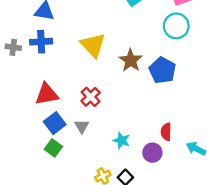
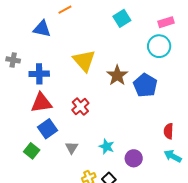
blue cross: (41, 42) -> (39, 74), moved
gray triangle: (82, 126) -> (72, 148), moved
red semicircle: (166, 132) -> (169, 131), moved
green square: (53, 148) -> (32, 151), moved

